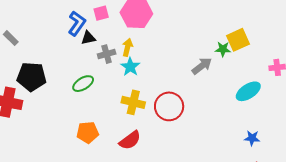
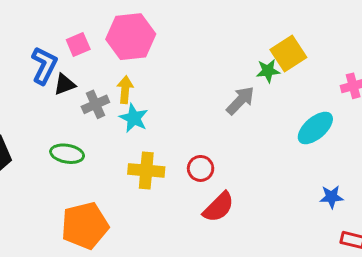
green ellipse: (83, 84) -> (67, 154), turned 50
red circle: (169, 106) -> (201, 168), size x0.6
orange pentagon: (88, 132) -> (85, 226), size x1.4
red semicircle: (130, 140) -> (219, 207), moved

